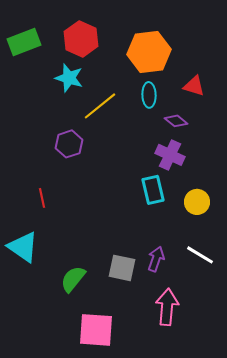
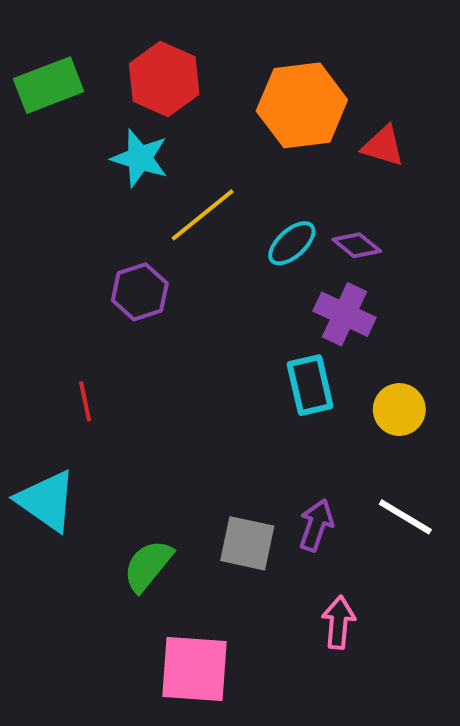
red triangle: (194, 86) -> (383, 146), moved
cyan ellipse: (149, 95) -> (292, 243), moved, turned 50
pink arrow: (167, 307) -> (338, 622), size x0.7

